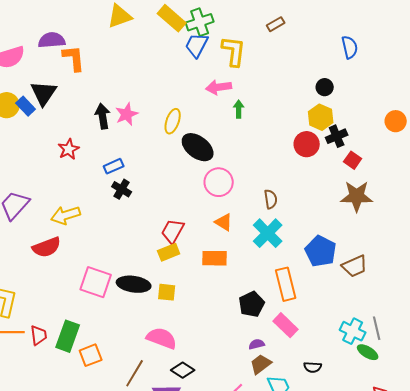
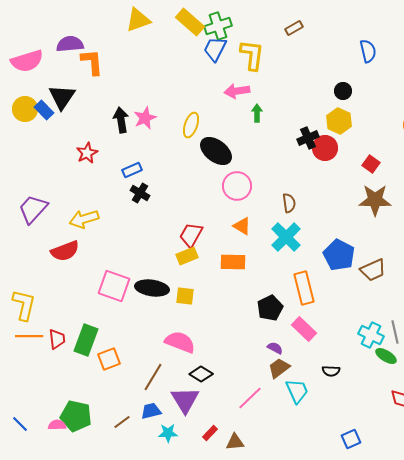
black cross: (337, 136) -> (308, 138), moved
purple semicircle: (257, 344) -> (275, 348), turned 42

